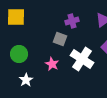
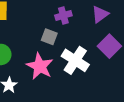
pink star: (52, 64) -> (40, 66), size x1.6

